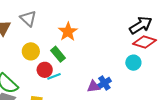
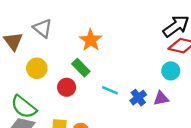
yellow circle: (31, 51) -> (37, 68), moved
cyan line: (54, 76) -> (110, 90), moved, turned 48
purple triangle: (94, 87) -> (161, 98), moved

